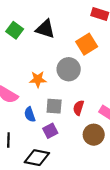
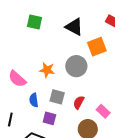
black triangle: (45, 29) -> (74, 27), moved
green square: (15, 30) -> (34, 22), turned -35
purple square: (50, 131) -> (49, 118), turned 32

